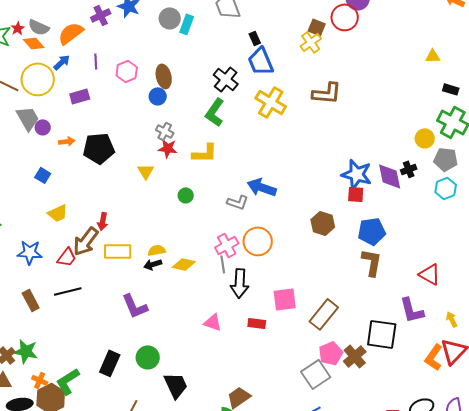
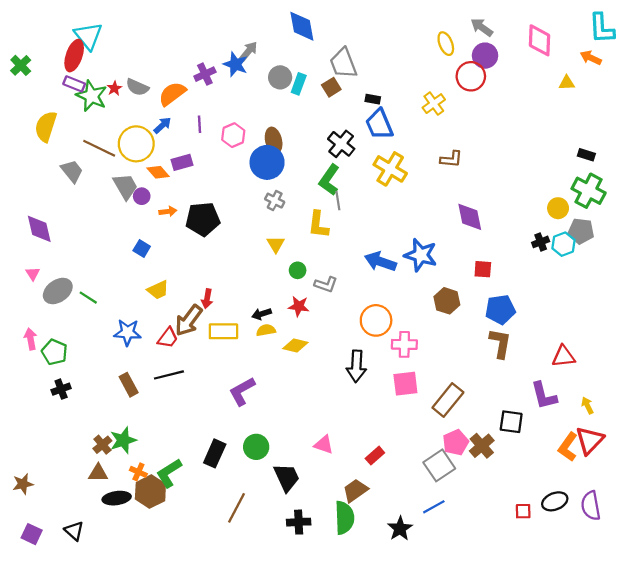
brown square: (317, 27) -> (331, 87), moved, turned 36
black rectangle: (255, 38) -> (373, 99), turned -56
orange diamond: (34, 43) -> (158, 172), moved
yellow triangle: (433, 56) -> (567, 83), moved
brown L-shape: (327, 93) -> (451, 159), size x0.7
blue circle: (158, 96) -> (267, 162), size x1.8
red star: (168, 148) -> (299, 306), moved
yellow L-shape: (205, 153) -> (318, 225), turned 96
yellow triangle: (146, 171) -> (276, 244), moved
blue star: (357, 174) -> (421, 255), moved
purple diamond: (390, 176) -> (470, 217), moved
cyan hexagon: (446, 188) -> (563, 244), moved
gray L-shape: (238, 202) -> (326, 284), moved
pink cross: (227, 245) -> (404, 344), moved, turned 30
black arrow: (153, 264) -> (262, 314), moved
gray line: (223, 264) -> (338, 201), moved
red triangle: (430, 274) -> (563, 356), turned -35
purple L-shape: (135, 306) -> (242, 391), turned 84
pink triangle: (213, 322) -> (324, 445), moved
red rectangle: (257, 323) -> (375, 456), moved, turned -48
black square: (382, 334) -> (511, 422), size x0.7
green star: (26, 351) -> (123, 440), turned -30

